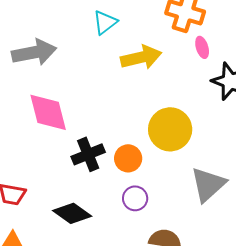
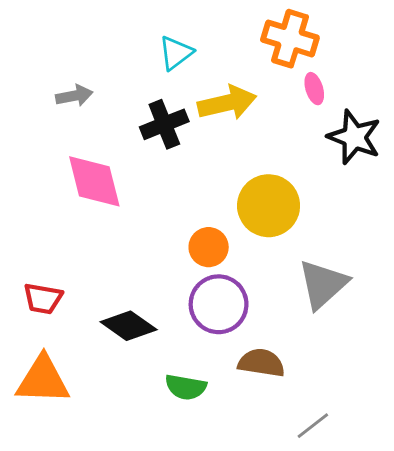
gray arrow: (34, 52) -> (74, 96), size x0.6
black cross: (88, 154) -> (164, 124), moved
purple circle: (135, 198) -> (219, 304), size x1.6

